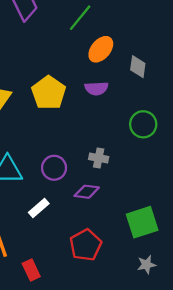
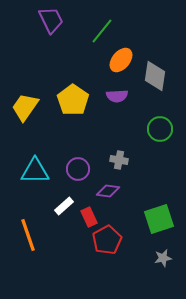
gray diamond: (138, 67) -> (155, 76), size x1.4
red rectangle: (31, 270) -> (89, 217), moved

